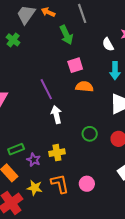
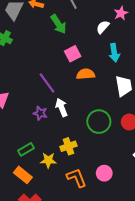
white semicircle: (108, 44) -> (103, 27), turned 80
green circle: (90, 134) -> (99, 122), size x1.5
purple star: (34, 160) -> (40, 113), moved
yellow star: (35, 188) -> (48, 160), moved

